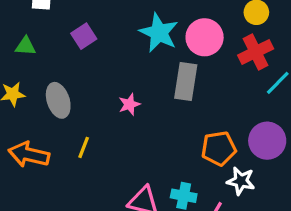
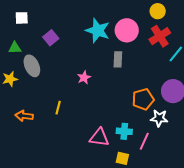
gray rectangle: (186, 81) -> (118, 59), size x0.7
gray ellipse: (58, 100) -> (32, 66), moved
orange arrow: (29, 155) -> (24, 116), size x0.7

